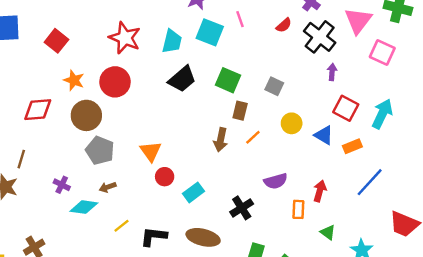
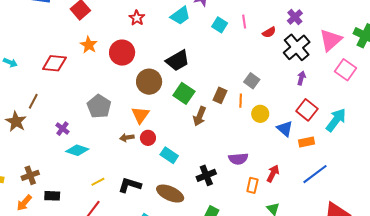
pink line: (240, 19) -> (244, 22), moved
cyan square: (210, 32) -> (220, 25), moved, size x0.7
red star: (125, 38) -> (137, 18), size x0.6
cyan trapezoid: (172, 41) -> (180, 16), moved, turned 30
green square: (228, 80) -> (184, 93), moved
brown circle: (86, 115) -> (149, 82), moved
orange line: (253, 137) -> (241, 101), moved, turned -56
brown arrow: (108, 187) -> (127, 138), moved
cyan rectangle: (193, 192) -> (169, 155), turned 60
yellow line: (122, 226) -> (98, 182), moved

